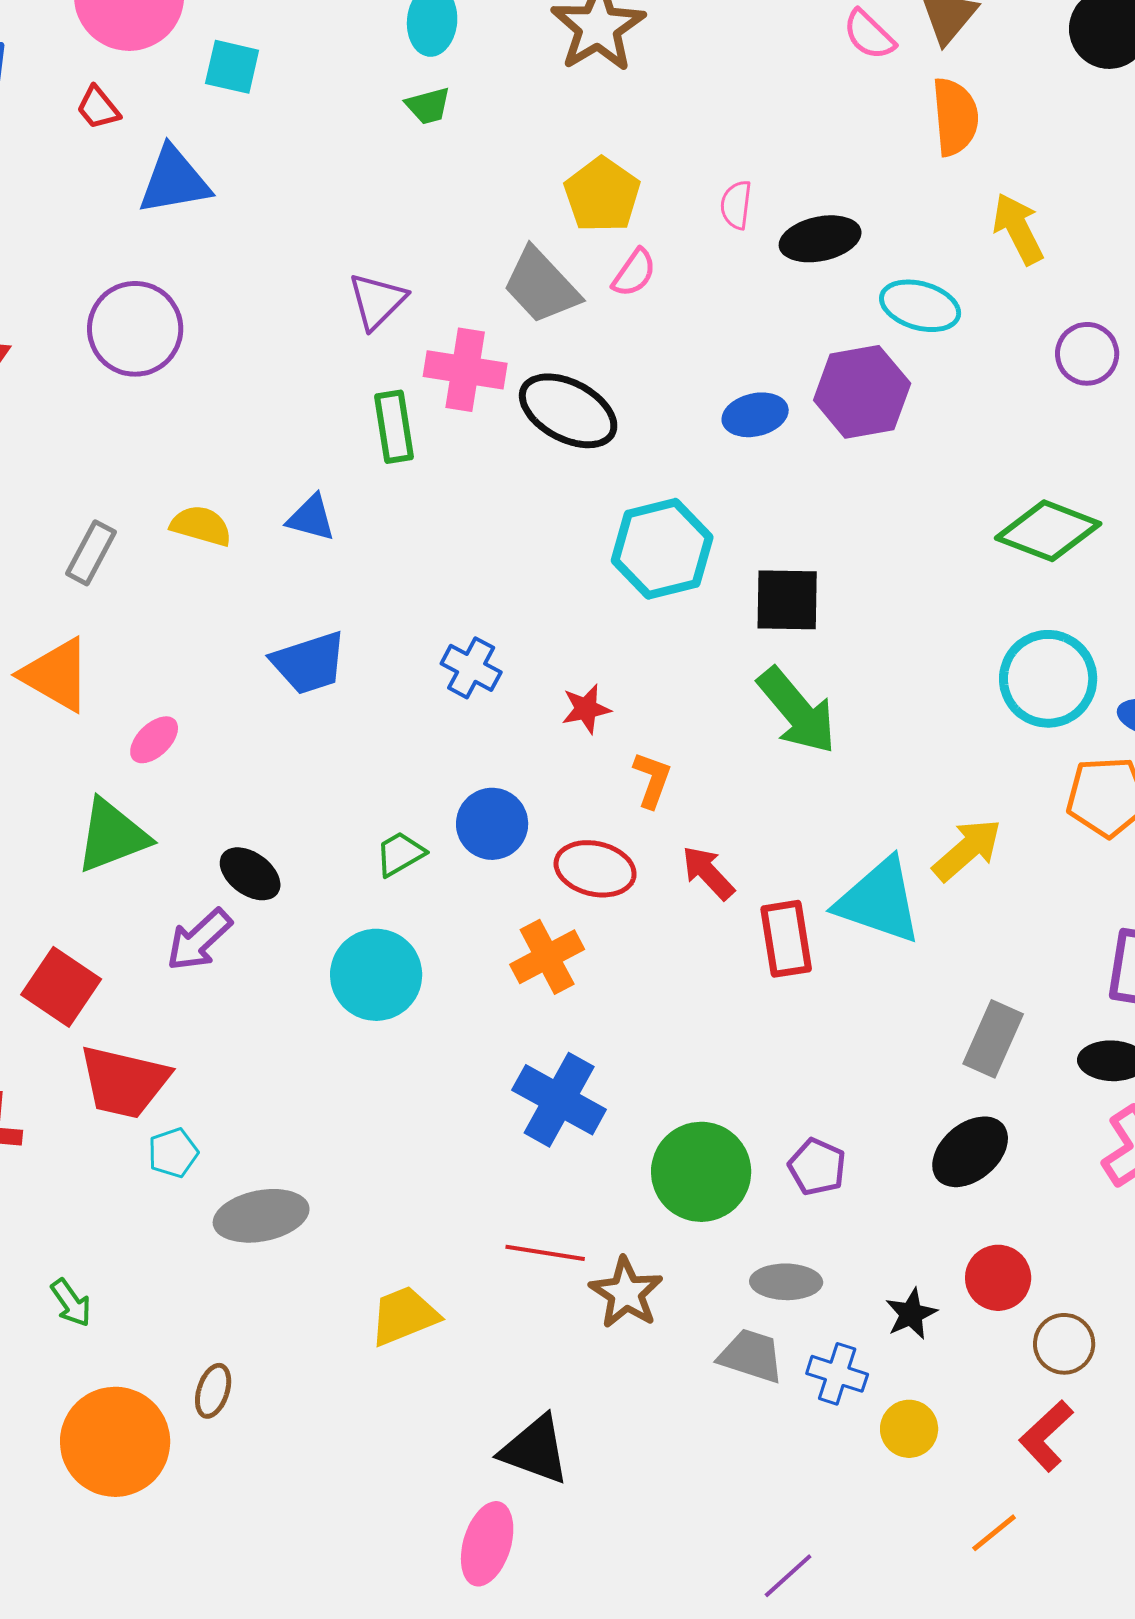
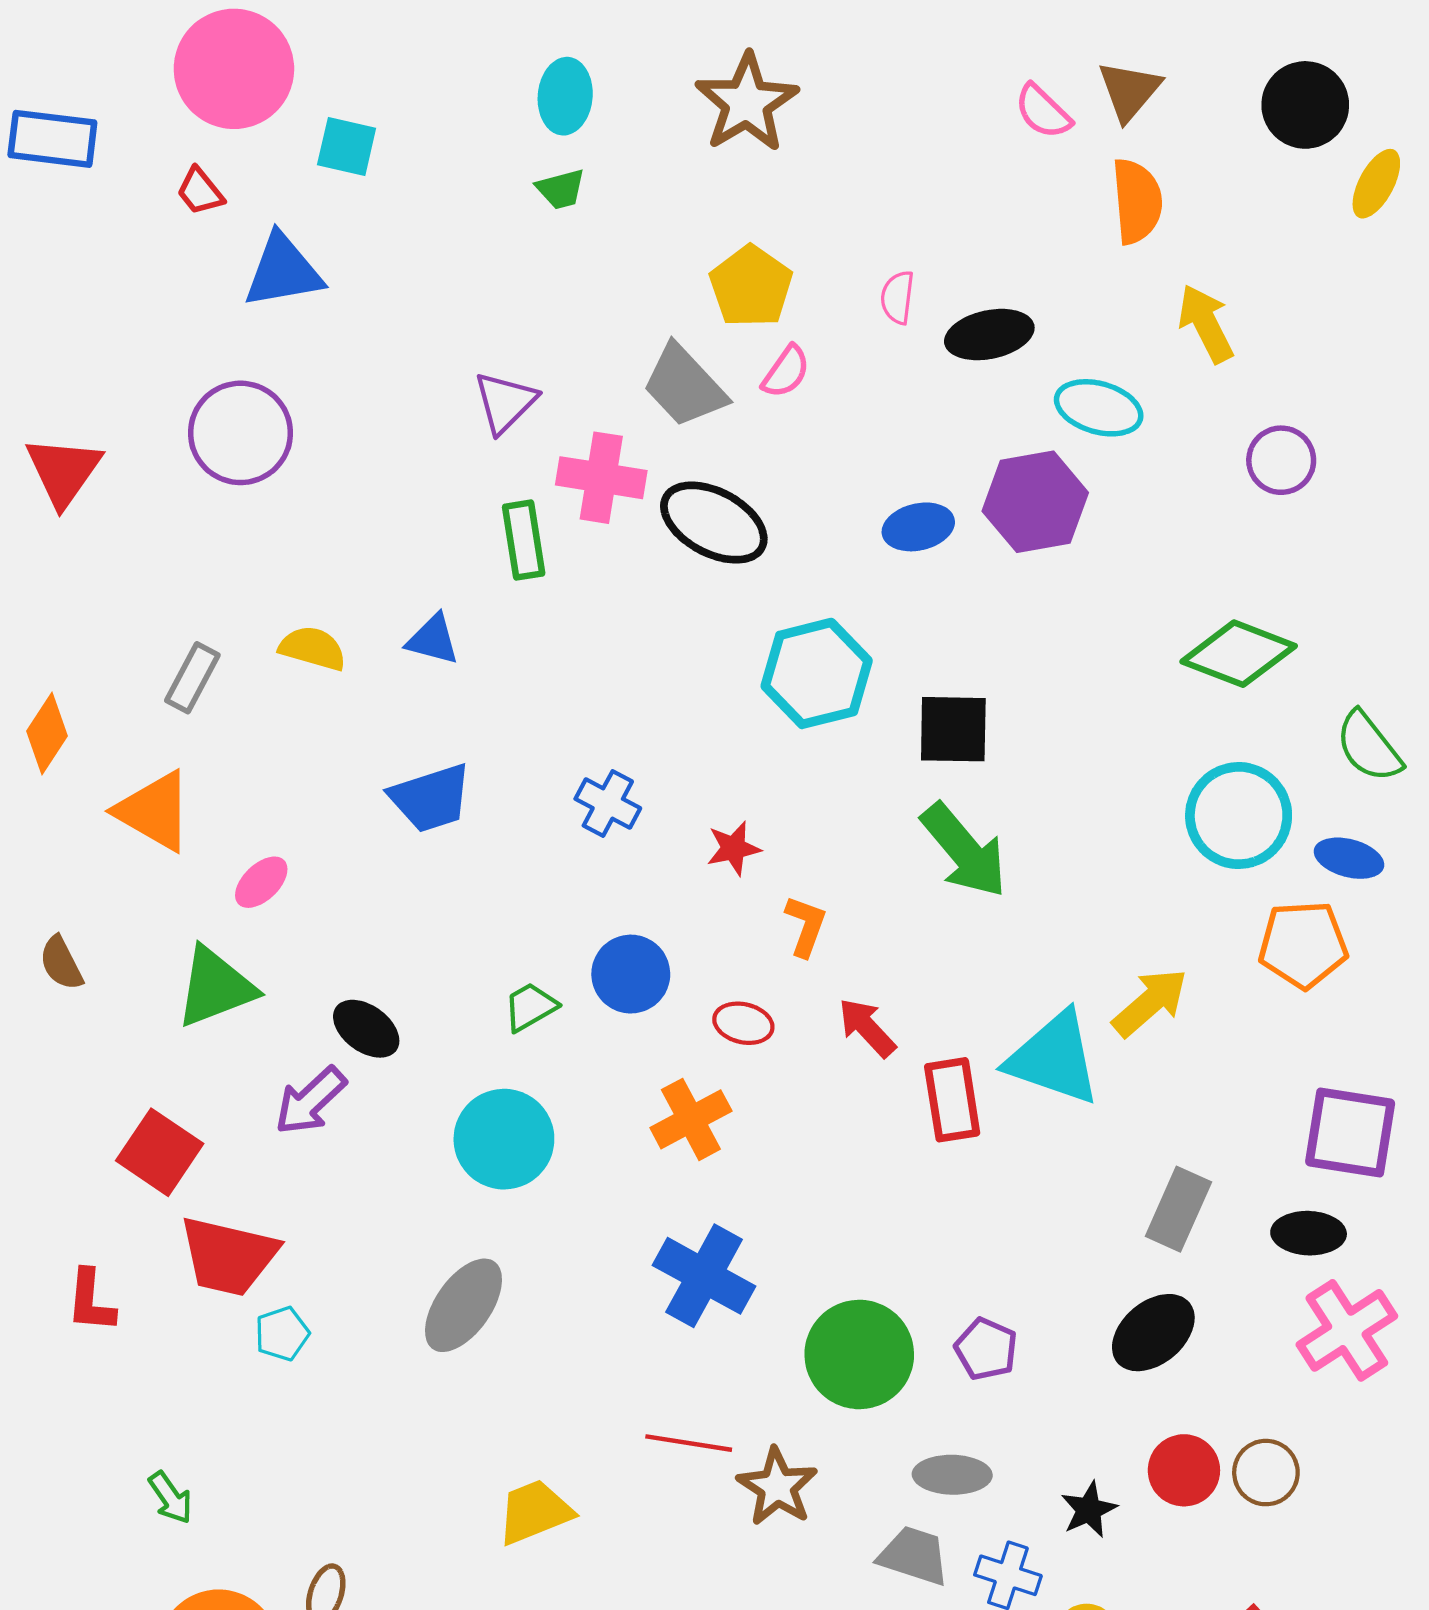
red ellipse: (595, 869) -> (743, 1023), size x0.7
gray ellipse: (261, 1216) -> (464, 1305), moved, turned -44
brown circle: (1064, 1344) -> (1266, 1473), moved

